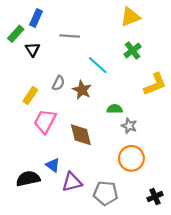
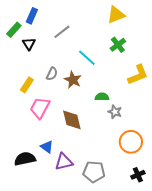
gray line: (70, 36) -> (62, 32), turned -42
orange circle: (131, 158) -> (131, 142), moved

